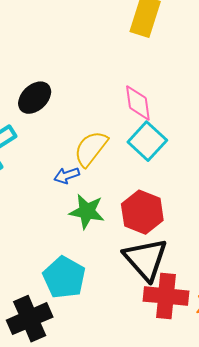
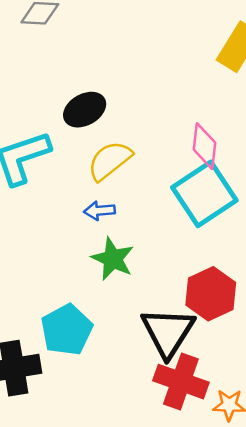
cyan square: (147, 141) -> (204, 194), size x1.4
yellow semicircle: (91, 149) -> (110, 161), moved
red hexagon: (142, 212) -> (211, 294), moved

